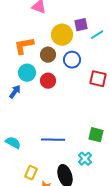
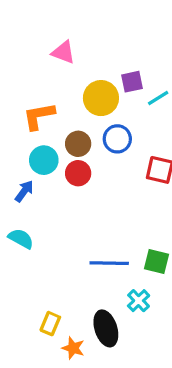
brown circle: (48, 55) -> (78, 144), moved
blue line: (53, 140) -> (109, 263), moved
cyan semicircle: (13, 143) -> (21, 239), moved

